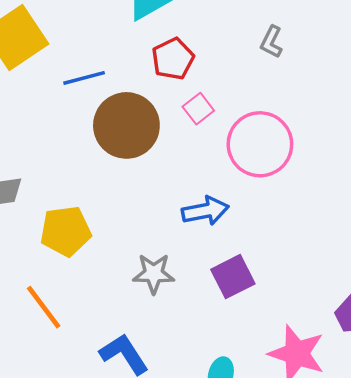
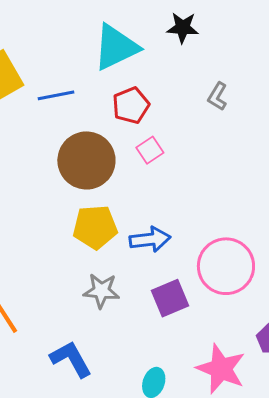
blue line: (84, 78) -> (56, 95), moved
pink circle: (260, 144) -> (226, 266), moved
yellow pentagon: (66, 231) -> (95, 227), moved

